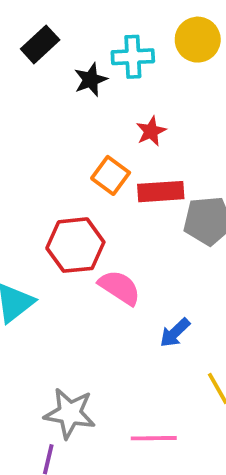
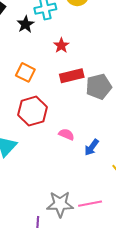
orange square: (111, 175) -> (25, 72), moved
pink semicircle: (120, 287) -> (66, 134), moved, size x0.7
gray star: (70, 413) -> (60, 204), moved

